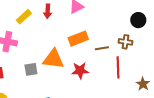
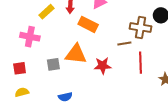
orange rectangle: (78, 39) -> (88, 24), moved, turned 48
brown cross: (125, 42) -> (140, 28), moved, size x1.5

